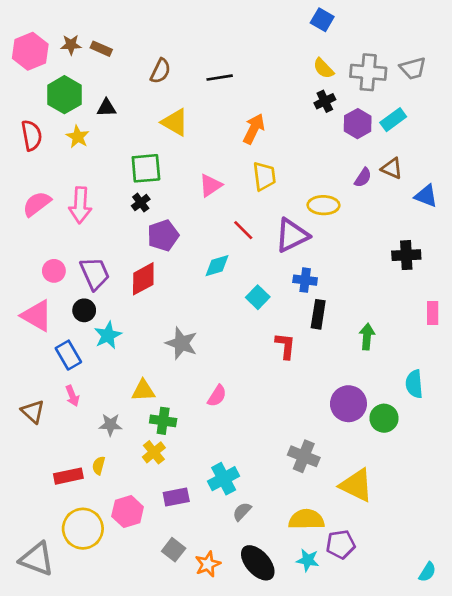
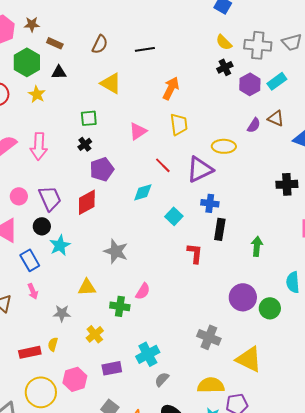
brown rectangle: (101, 49) -> (55, 43), moved
green square: (146, 168) -> (89, 118), size x0.7
green cross: (163, 421) -> (120, 306), moved

